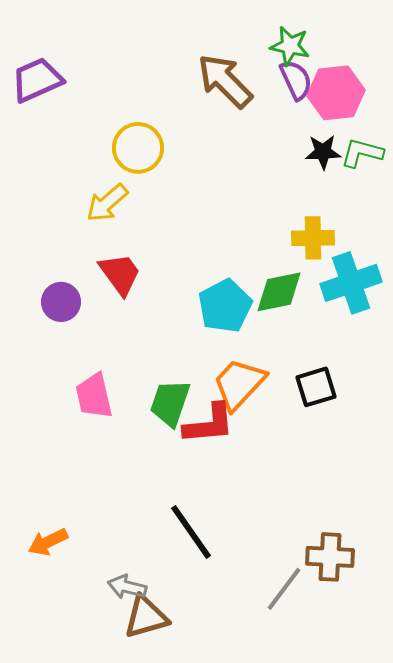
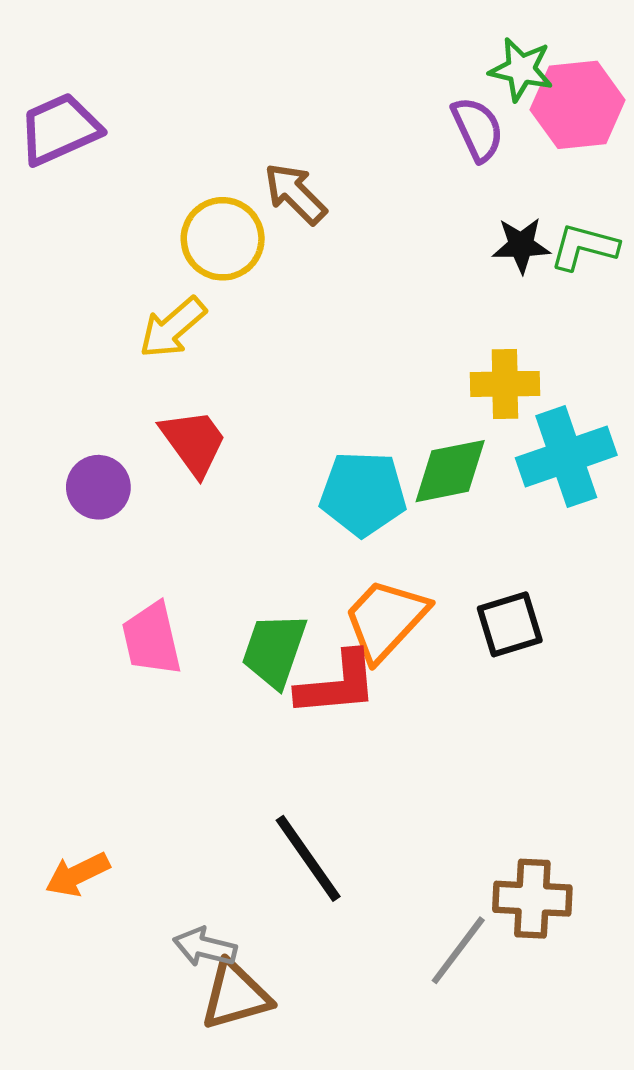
green star: (290, 46) -> (521, 69), moved
brown arrow: (225, 81) -> (295, 194), moved, size x0.7
pink hexagon: (336, 93) -> (578, 105), moved
cyan pentagon: (225, 306) -> (363, 494), turned 30

